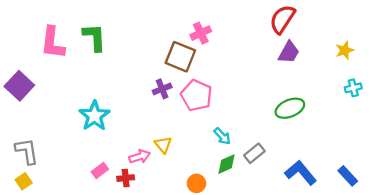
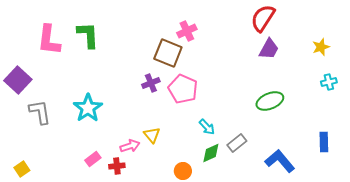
gray L-shape: (27, 151) -> (40, 112), moved
blue rectangle: (348, 176) -> (324, 142), moved, turned 42

